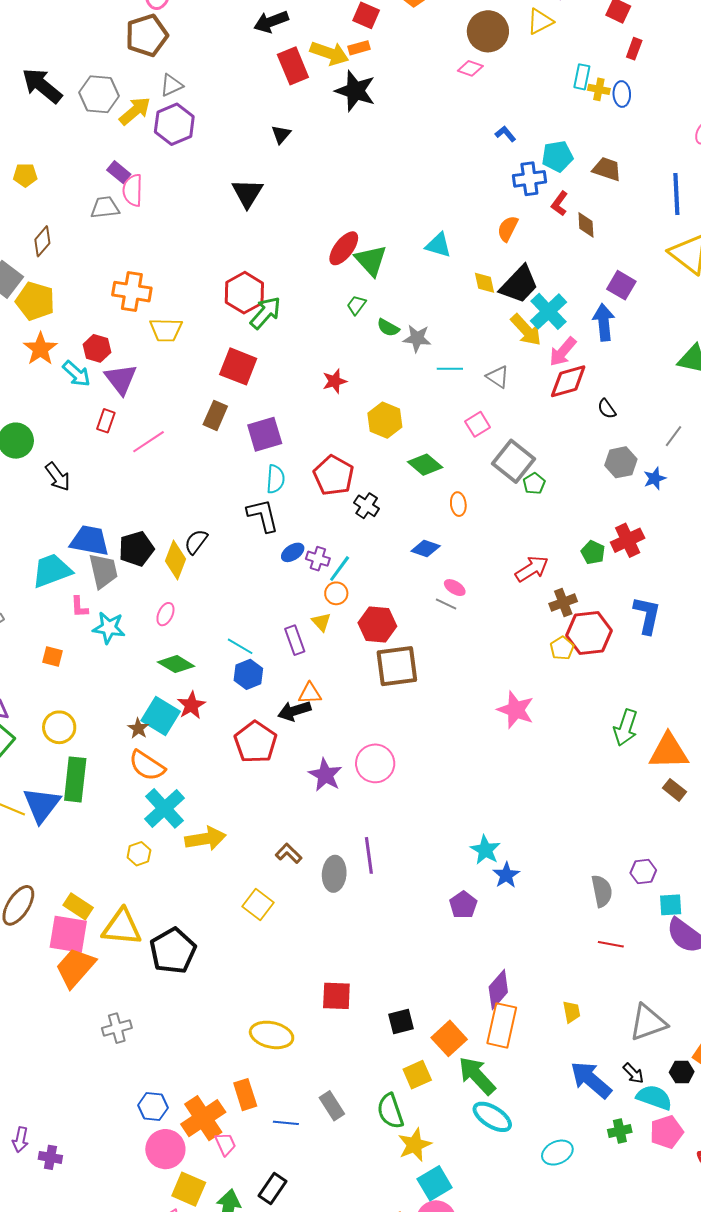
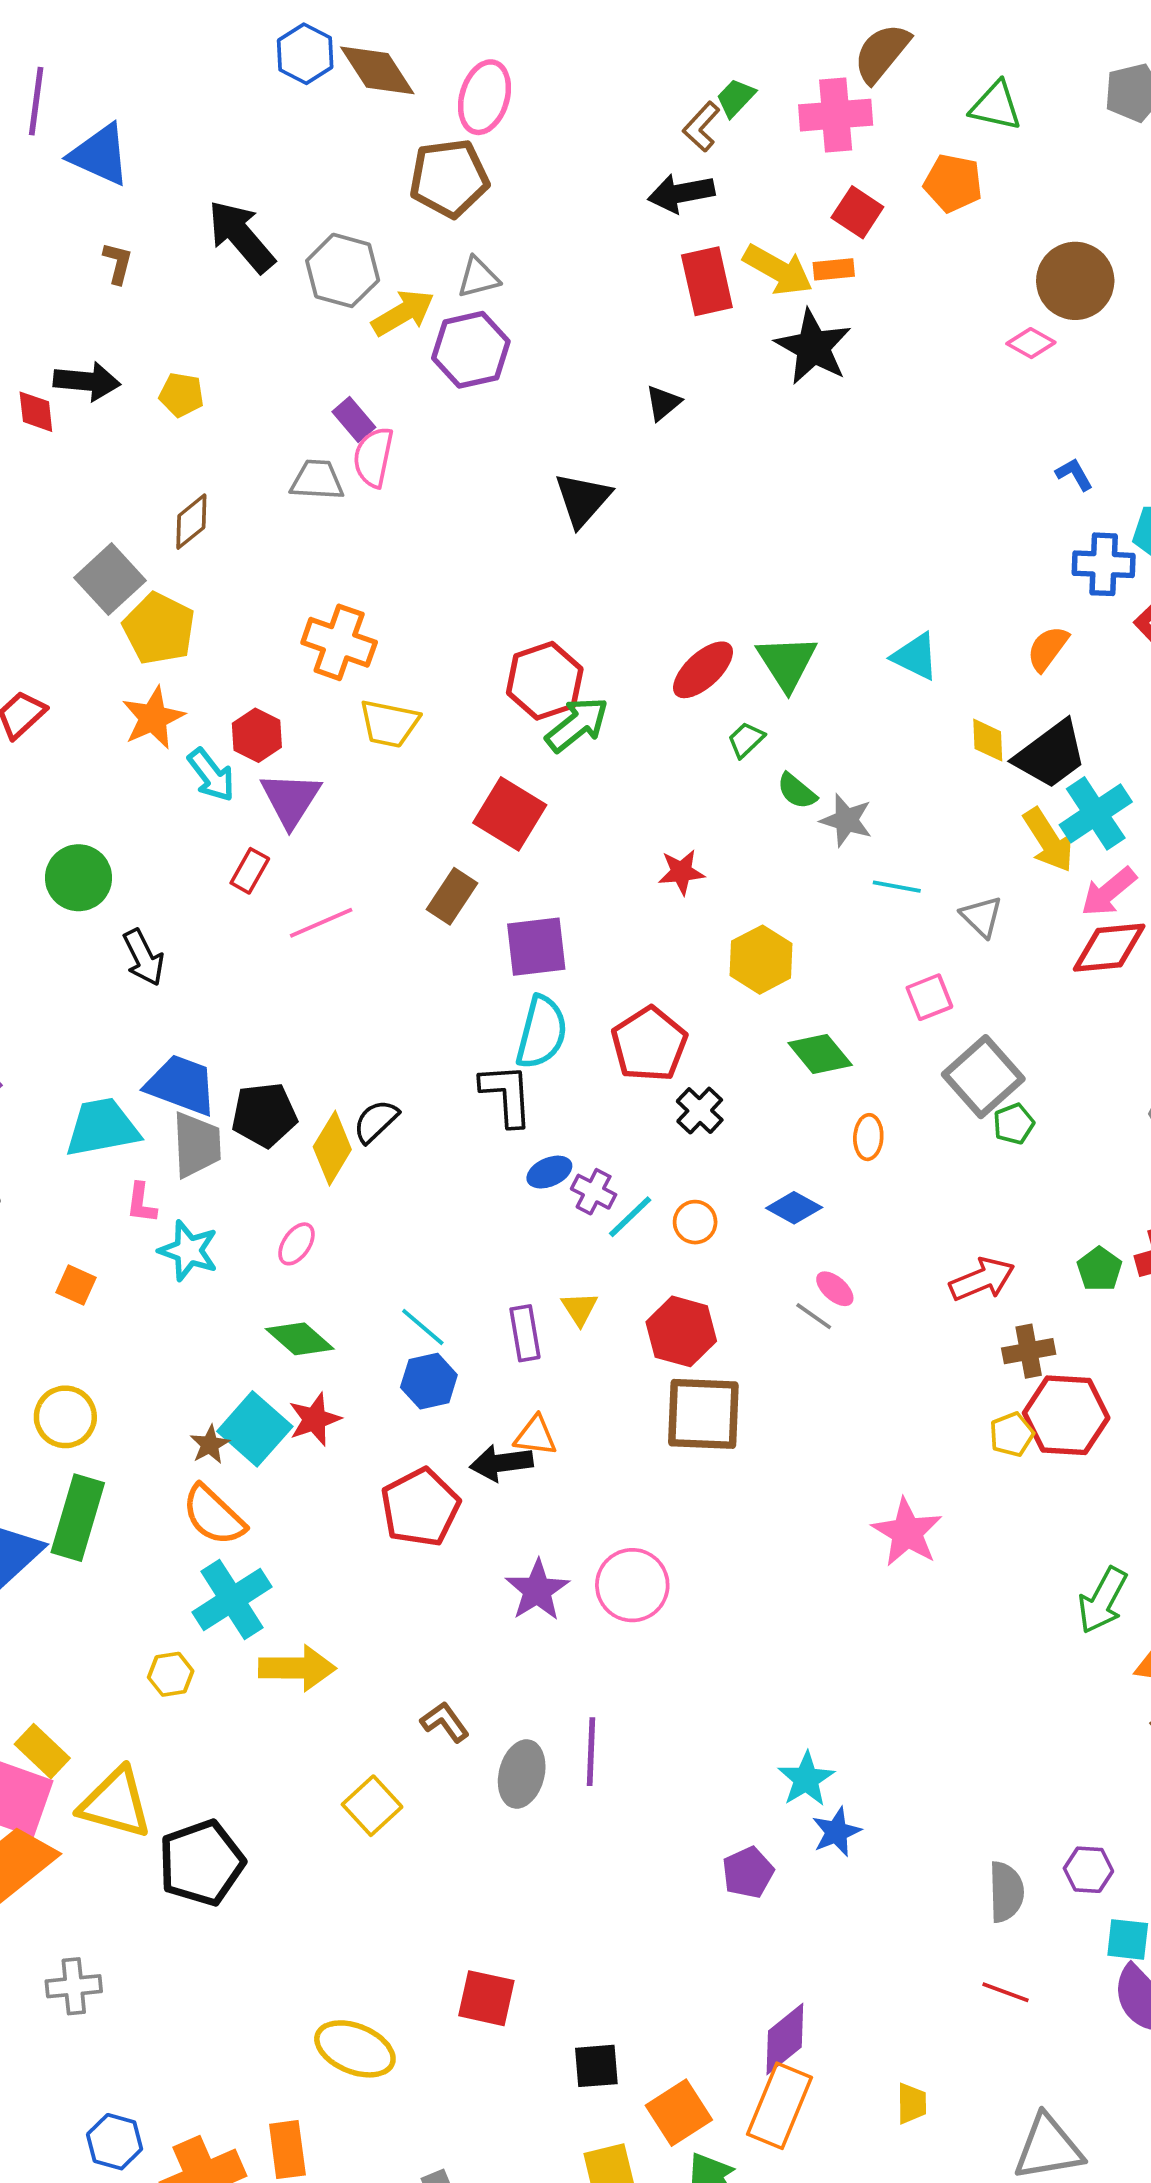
red ellipse: (344, 248) -> (703, 670), moved
cyan semicircle: (276, 479) -> (542, 1032), size x1.4
orange circle: (336, 593) -> (695, 1222), moved

